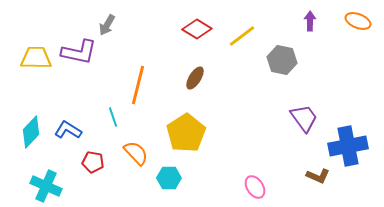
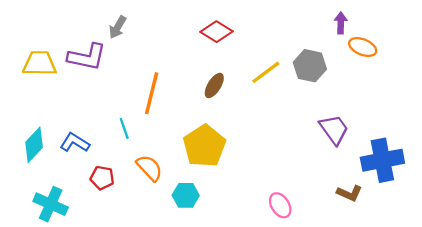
orange ellipse: (358, 21) -> (363, 47), moved
yellow line: (242, 36) -> (266, 72), moved

